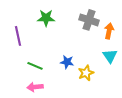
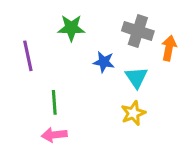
cyan triangle: (110, 56) -> (136, 77), moved
blue star: (67, 62) -> (104, 62), moved
green line: (35, 66) -> (54, 102), turned 63

